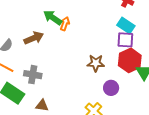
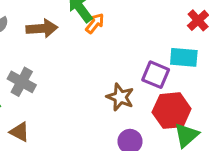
cyan rectangle: (126, 26) -> (184, 57), turned -48
purple square: (125, 40) -> (156, 75), moved

